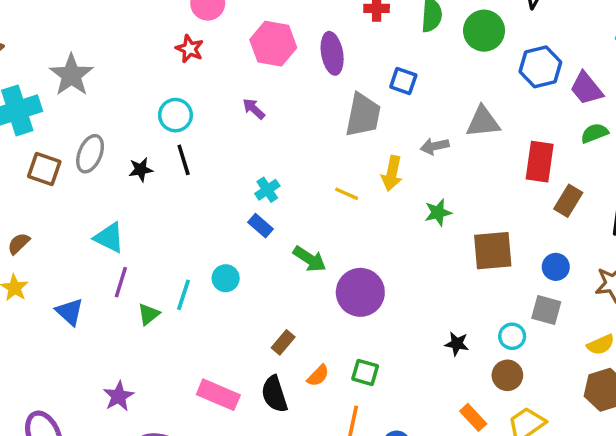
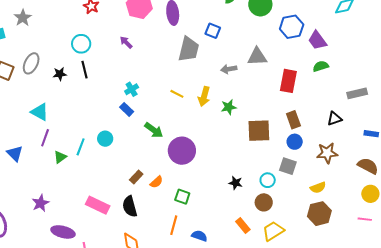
gray star: (71, 75) -> (23, 18), size x0.7
yellow arrow: (392, 173) -> (204, 96), moved
brown rectangle: (568, 201) -> (293, 120), moved, turned -54
orange semicircle: (318, 376) -> (156, 182), moved

